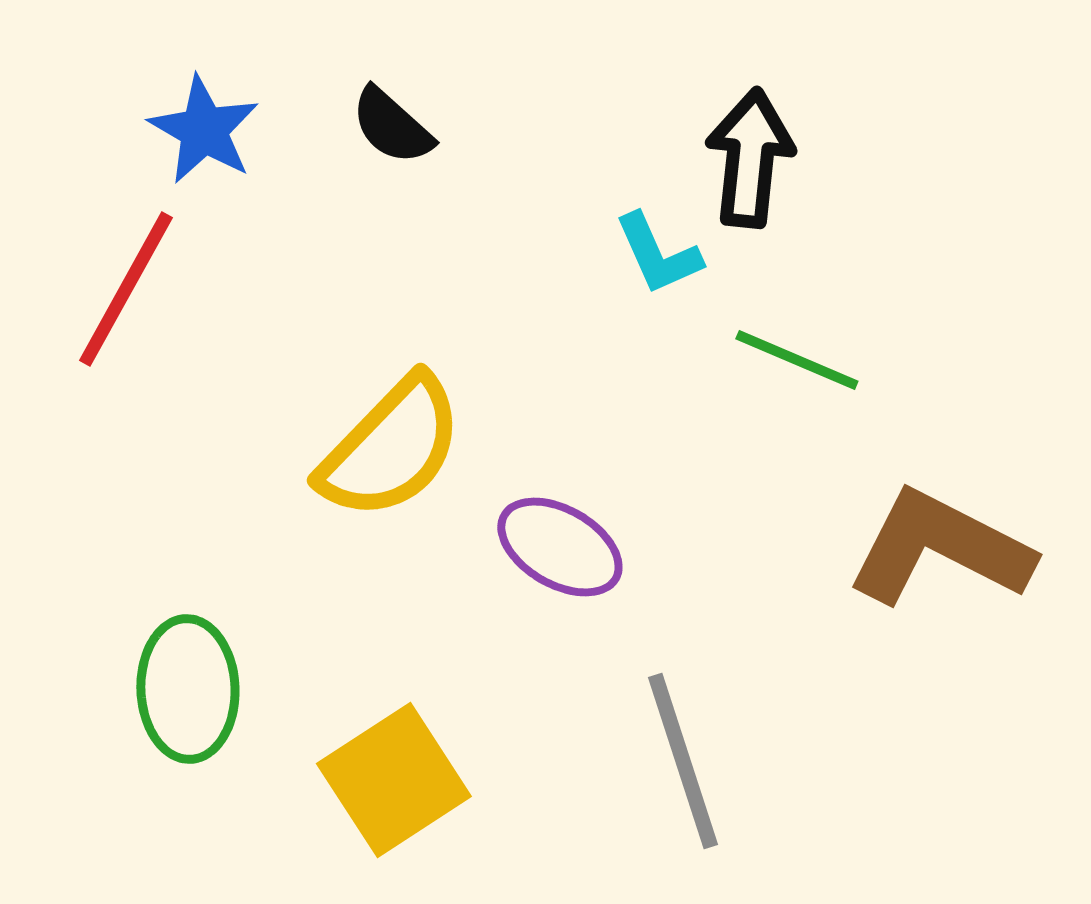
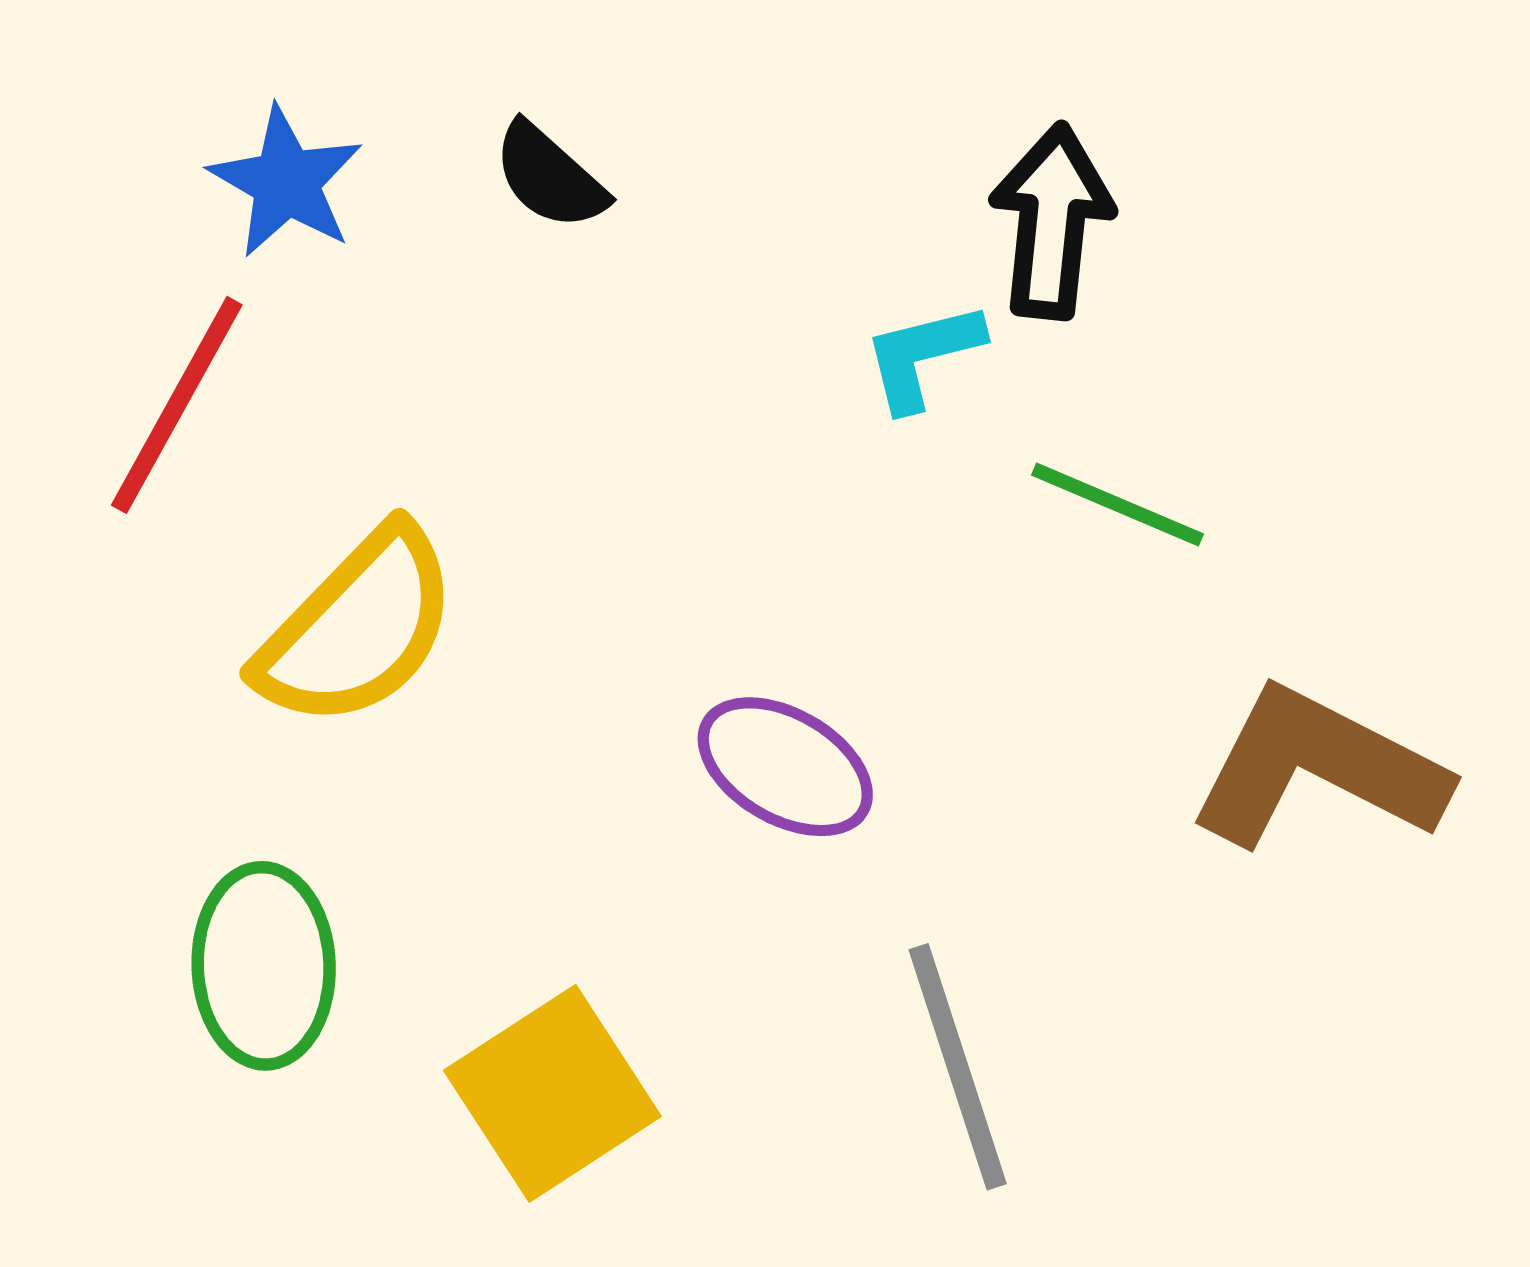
cyan L-shape: (658, 254) -> (923, 356), turned 100
yellow semicircle: (391, 448) -> (358, 628), moved

